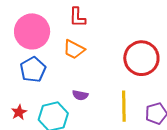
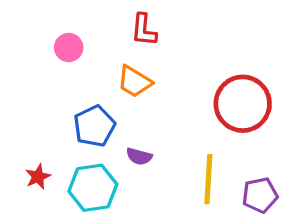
pink circle: (32, 31) -> (69, 48), size x0.5
blue pentagon: (33, 69) -> (94, 126), moved

